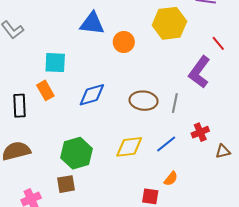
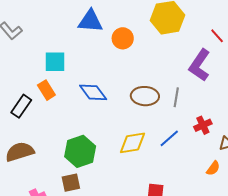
blue diamond: (92, 95) -> (93, 92), turned 72
black rectangle: (20, 106) -> (21, 106), turned 40
orange semicircle: (171, 179) -> (213, 168), moved

